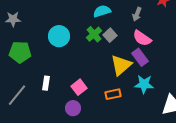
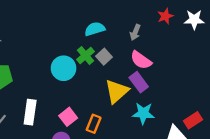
cyan circle: (59, 36) -> (64, 68), moved
white rectangle: (46, 83) -> (30, 112), size x1.5
orange rectangle: (113, 94) -> (94, 124), moved, turned -56

